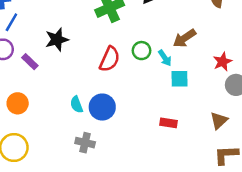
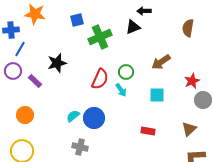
cyan arrow: (165, 58) -> (121, 90), moved
cyan semicircle: (76, 105) -> (73, 116), turned 72

